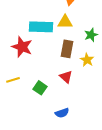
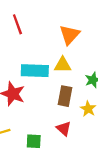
green square: (40, 88) -> (34, 141), turned -32

